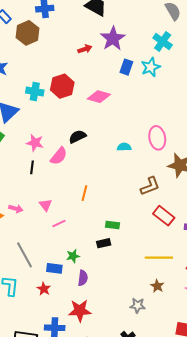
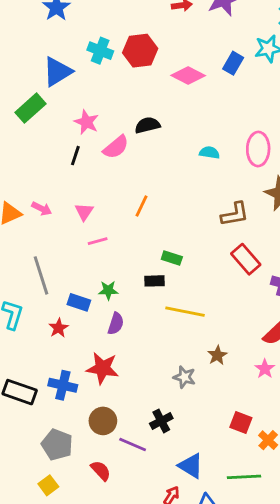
blue rectangle: (126, 67) -> (233, 63), moved
yellow line: (159, 258) -> (185, 312), moved

